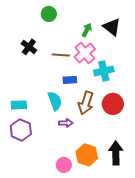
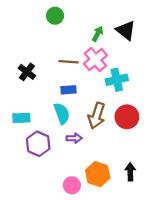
black cross: (29, 47) -> (27, 72), moved
blue rectangle: (70, 80) -> (69, 90), moved
purple hexagon: (21, 130) -> (38, 144), moved
black arrow: (116, 153) -> (130, 172), size x0.7

